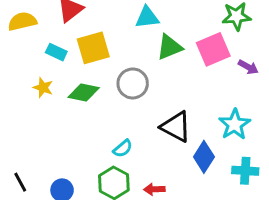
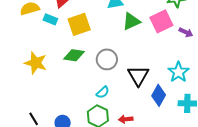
cyan rectangle: (56, 52) -> (50, 19), moved
gray circle: (133, 83) -> (107, 59), moved
yellow star: (43, 88) -> (36, 63), moved, size x1.6
black triangle: (176, 127) -> (138, 76), turned 35

